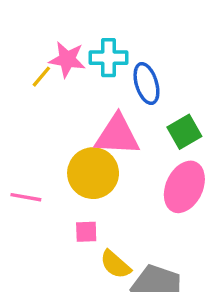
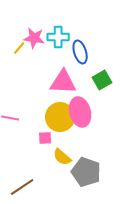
yellow circle: (93, 173) -> (60, 117), moved
pink ellipse: (184, 187) -> (80, 112), moved, turned -40

